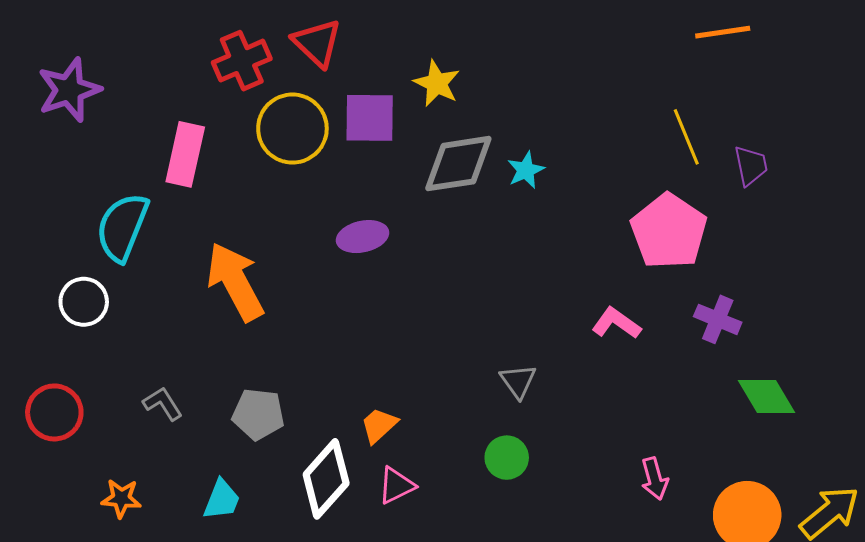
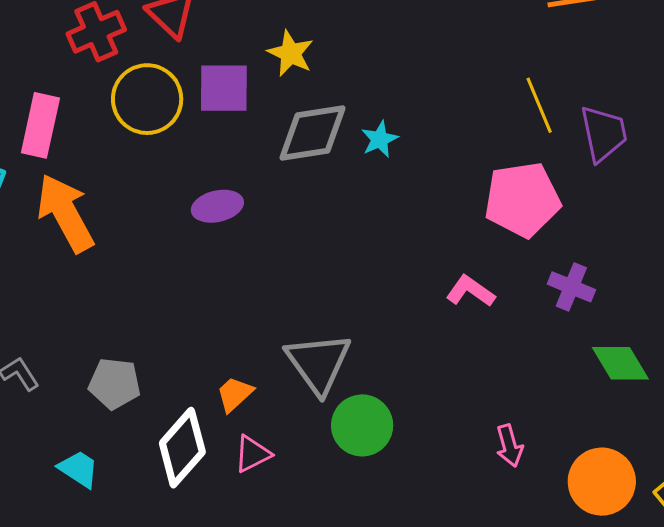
purple trapezoid: (751, 166) -> (604, 134), size x1.4
pink pentagon: (669, 231) -> (522, 199), turned 30
orange arrow: (235, 282) -> (65, 213), moved
gray triangle: (518, 381) -> (318, 363), moved, size x1.8
green circle: (507, 458) -> (362, 425), size x1.4
cyan trapezoid: (222, 500) -> (79, 469), turned -78

